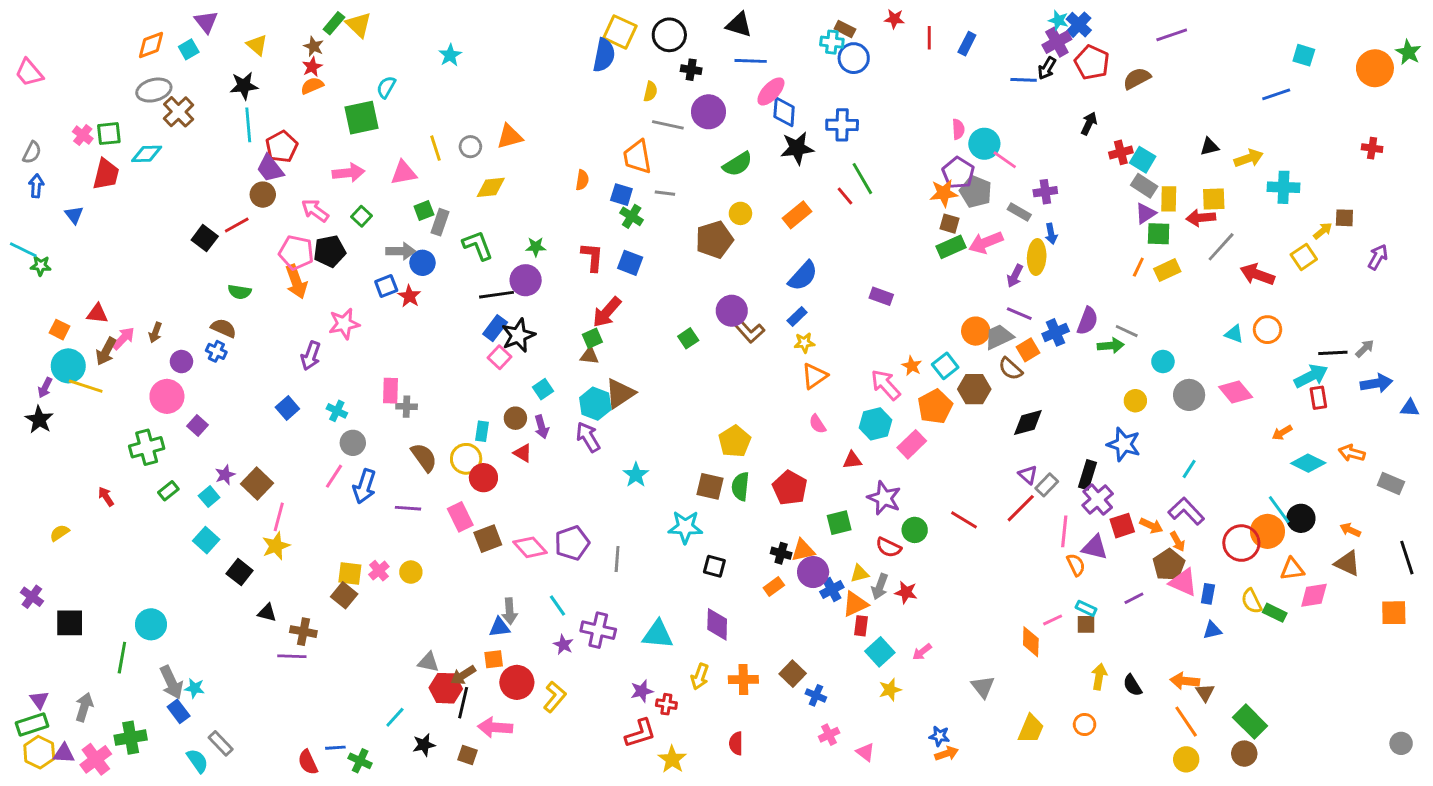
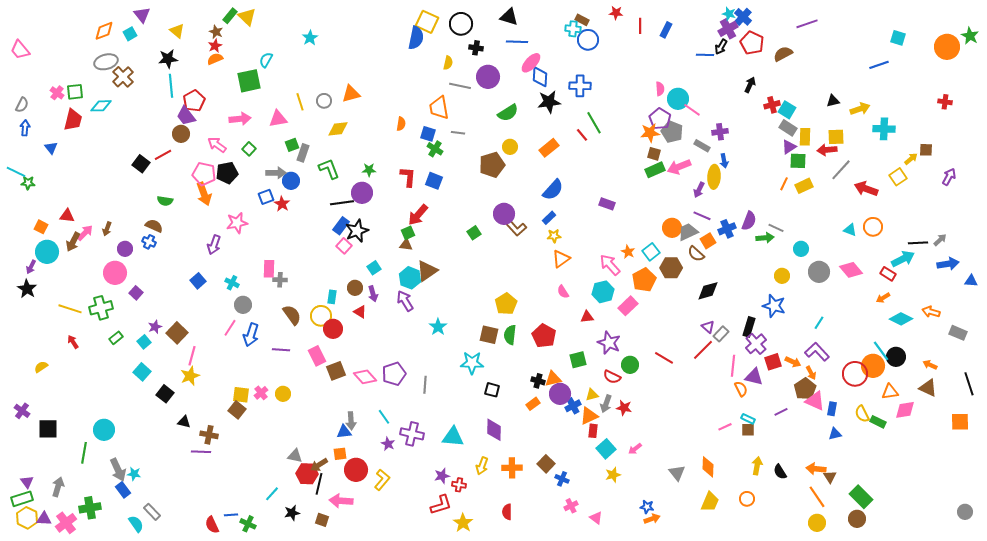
yellow line: (86, 386) -> (70, 309), moved
red rectangle: (1318, 398) -> (888, 274), moved, turned -49
orange diamond: (1031, 642) -> (708, 467), moved

